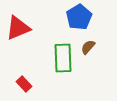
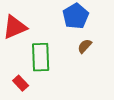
green rectangle: (63, 58) -> (41, 57), moved

